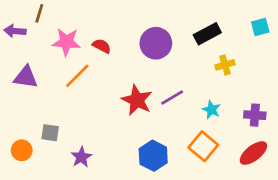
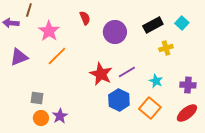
cyan square: (260, 27) -> (182, 23), moved, turned -32
pink star: (66, 42) -> (49, 31), turned 30
red semicircle: (102, 46) -> (85, 18), moved, turned 40
purple triangle: (26, 77) -> (19, 57), turned -30
orange circle: (22, 150) -> (41, 118), moved
blue hexagon: (153, 156) -> (119, 100), moved

